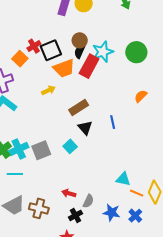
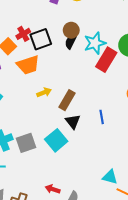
red rectangle: (89, 66) -> (106, 60), moved
orange trapezoid: (64, 68) -> (28, 65), moved
yellow arrow: (48, 90) -> (44, 92), moved
brown rectangle: (79, 107) -> (67, 100), turned -30
cyan square: (70, 146) -> (56, 140), size x1.5

